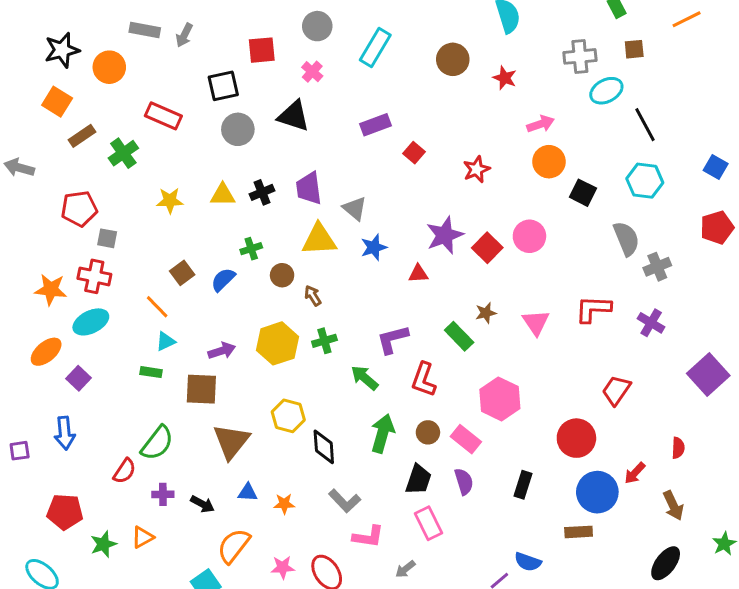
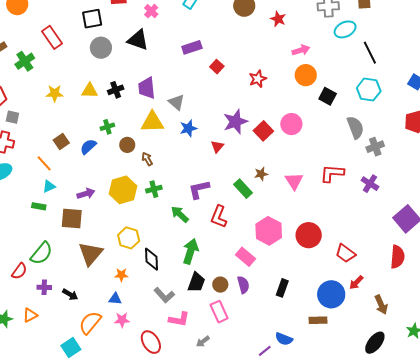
red rectangle: (163, 116) -> (52, 37), turned 30
red triangle: (418, 274) -> (217, 147), turned -48
red trapezoid: (616, 390) -> (345, 253), moved, turned -90
brown circle: (428, 432) -> (220, 285), moved
red circle: (576, 438) -> (309, 235), moved
red semicircle: (678, 448) -> (397, 257), moved, size x1.6
black trapezoid: (418, 480) -> (196, 282), moved
blue triangle: (248, 492) -> (115, 299), moved
orange star: (284, 504) -> (121, 275), moved
pink star: (283, 567) -> (122, 320), moved

